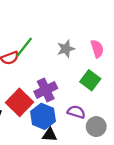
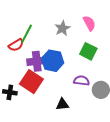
purple cross: (46, 90) -> (37, 61), moved, turned 30
blue hexagon: (43, 116) -> (53, 61), moved

